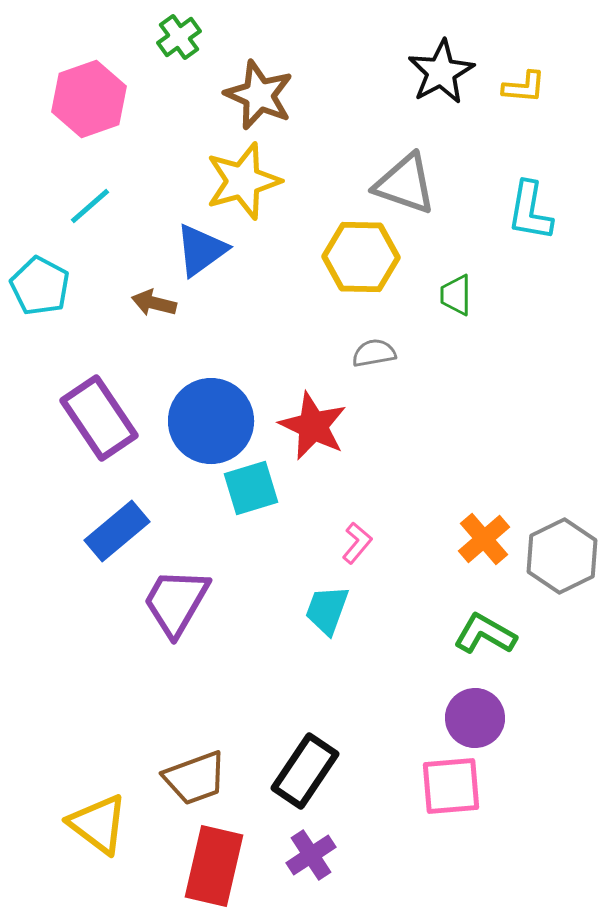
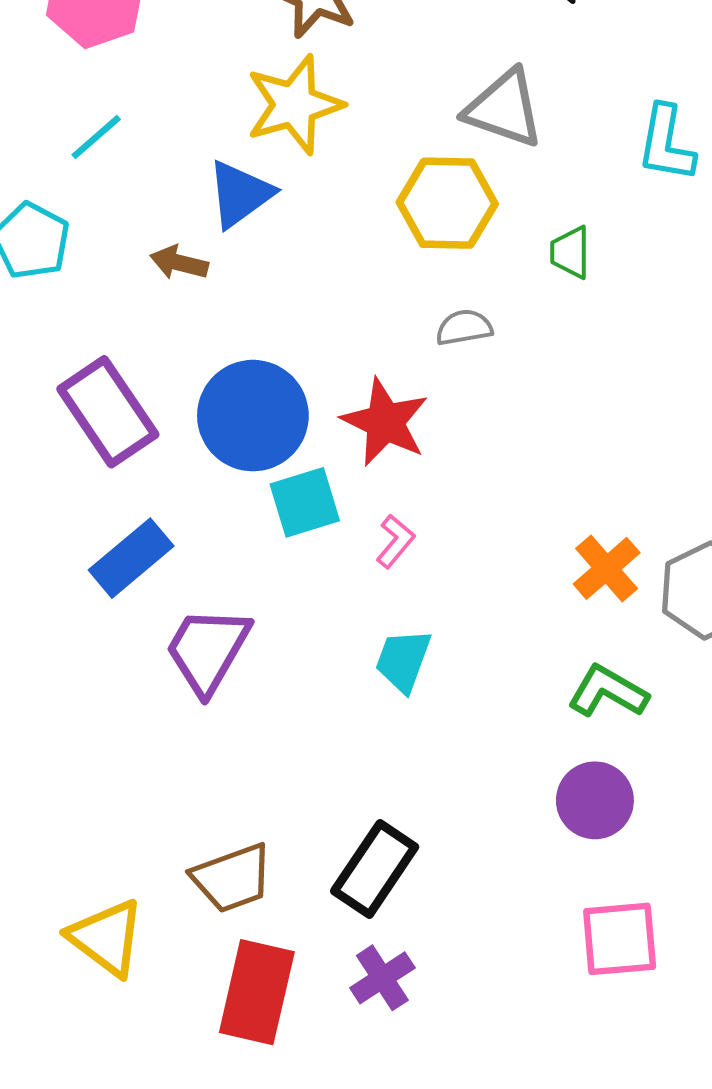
pink L-shape: (357, 543) -> (395, 541), moved
pink square: (451, 786) -> (620, 939), moved

